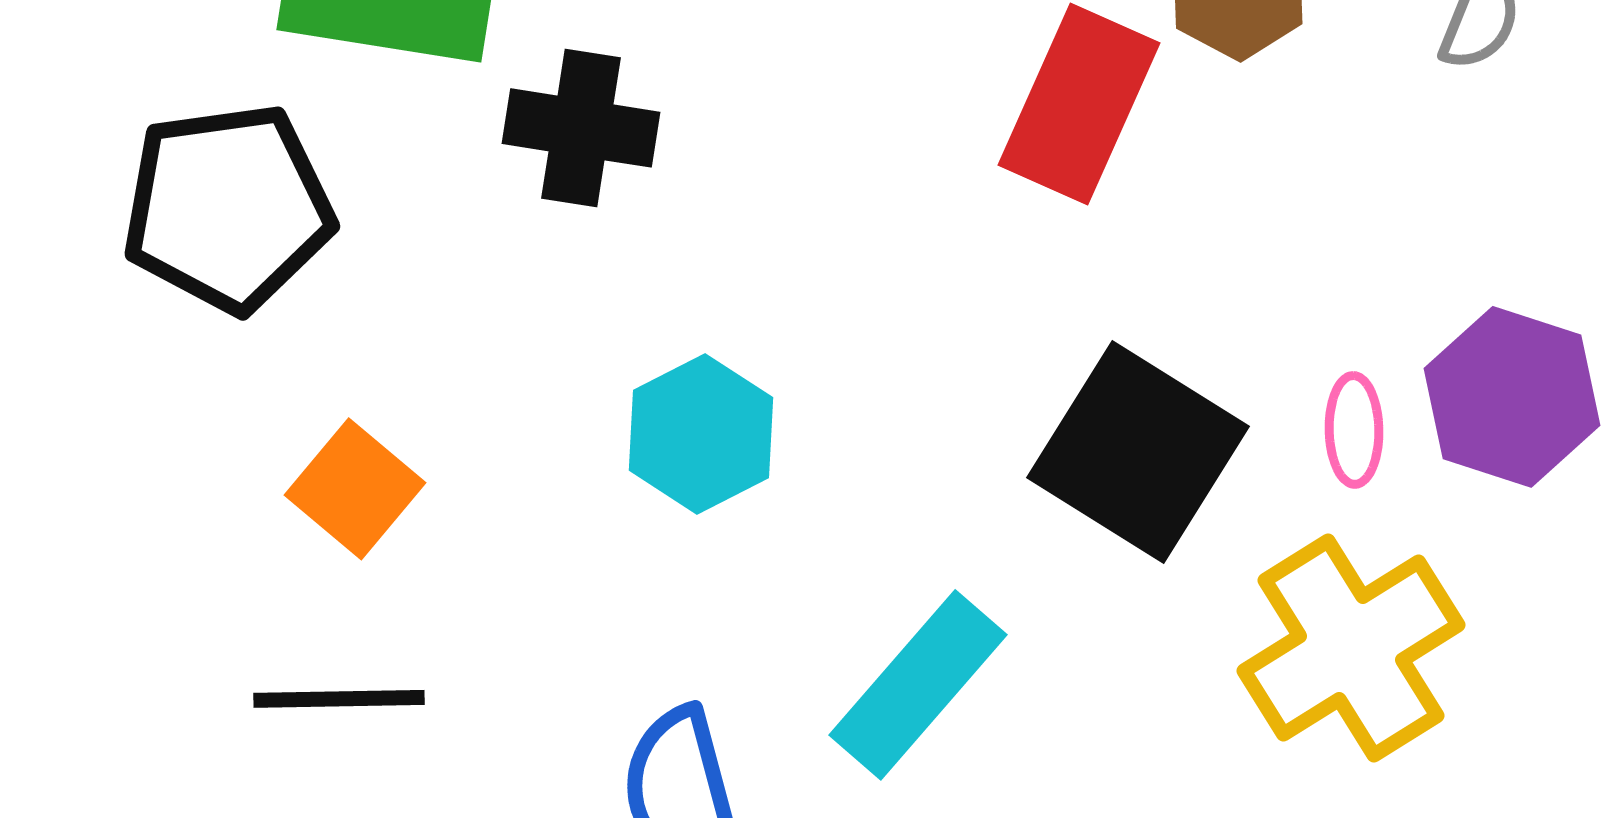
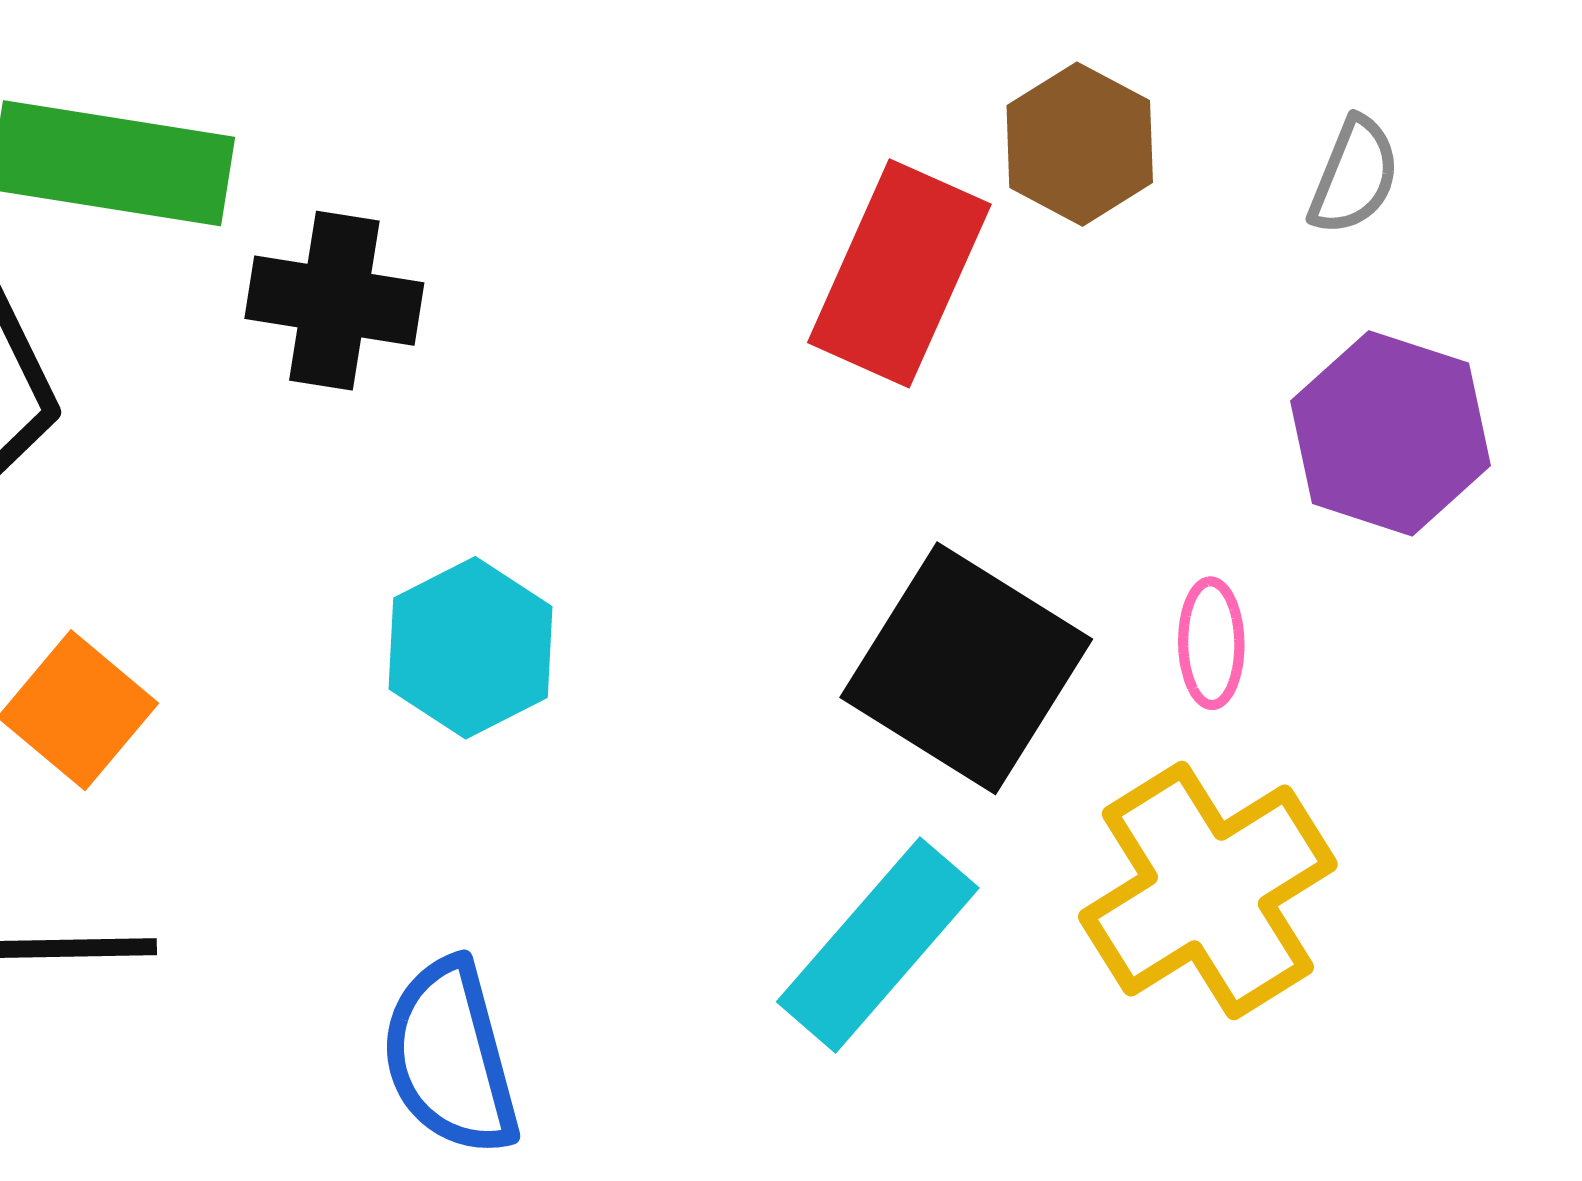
purple hexagon: (1512, 397) -> (1390, 433), moved
cyan rectangle: (918, 685) -> (878, 945), moved

